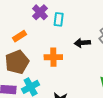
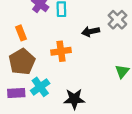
orange rectangle: (20, 36) -> (21, 33), turned -72

